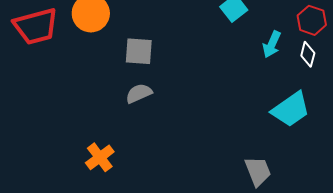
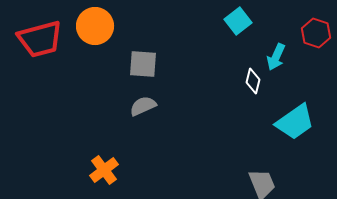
white diamond: (308, 54) -> (253, 81), moved

